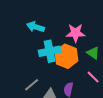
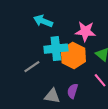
gray line: (32, 85) -> (32, 67), moved

